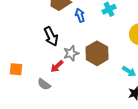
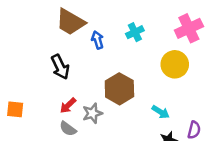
gray star: (71, 53) -> (92, 113), moved
gray semicircle: (44, 84) -> (68, 129), moved

